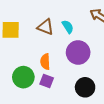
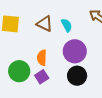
purple square: (47, 81) -> (42, 77), turned 32
black circle: (85, 87) -> (77, 76), moved

